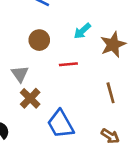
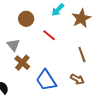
red line: (68, 64) -> (49, 35), turned 48
brown arrow: (110, 136) -> (77, 79), moved

